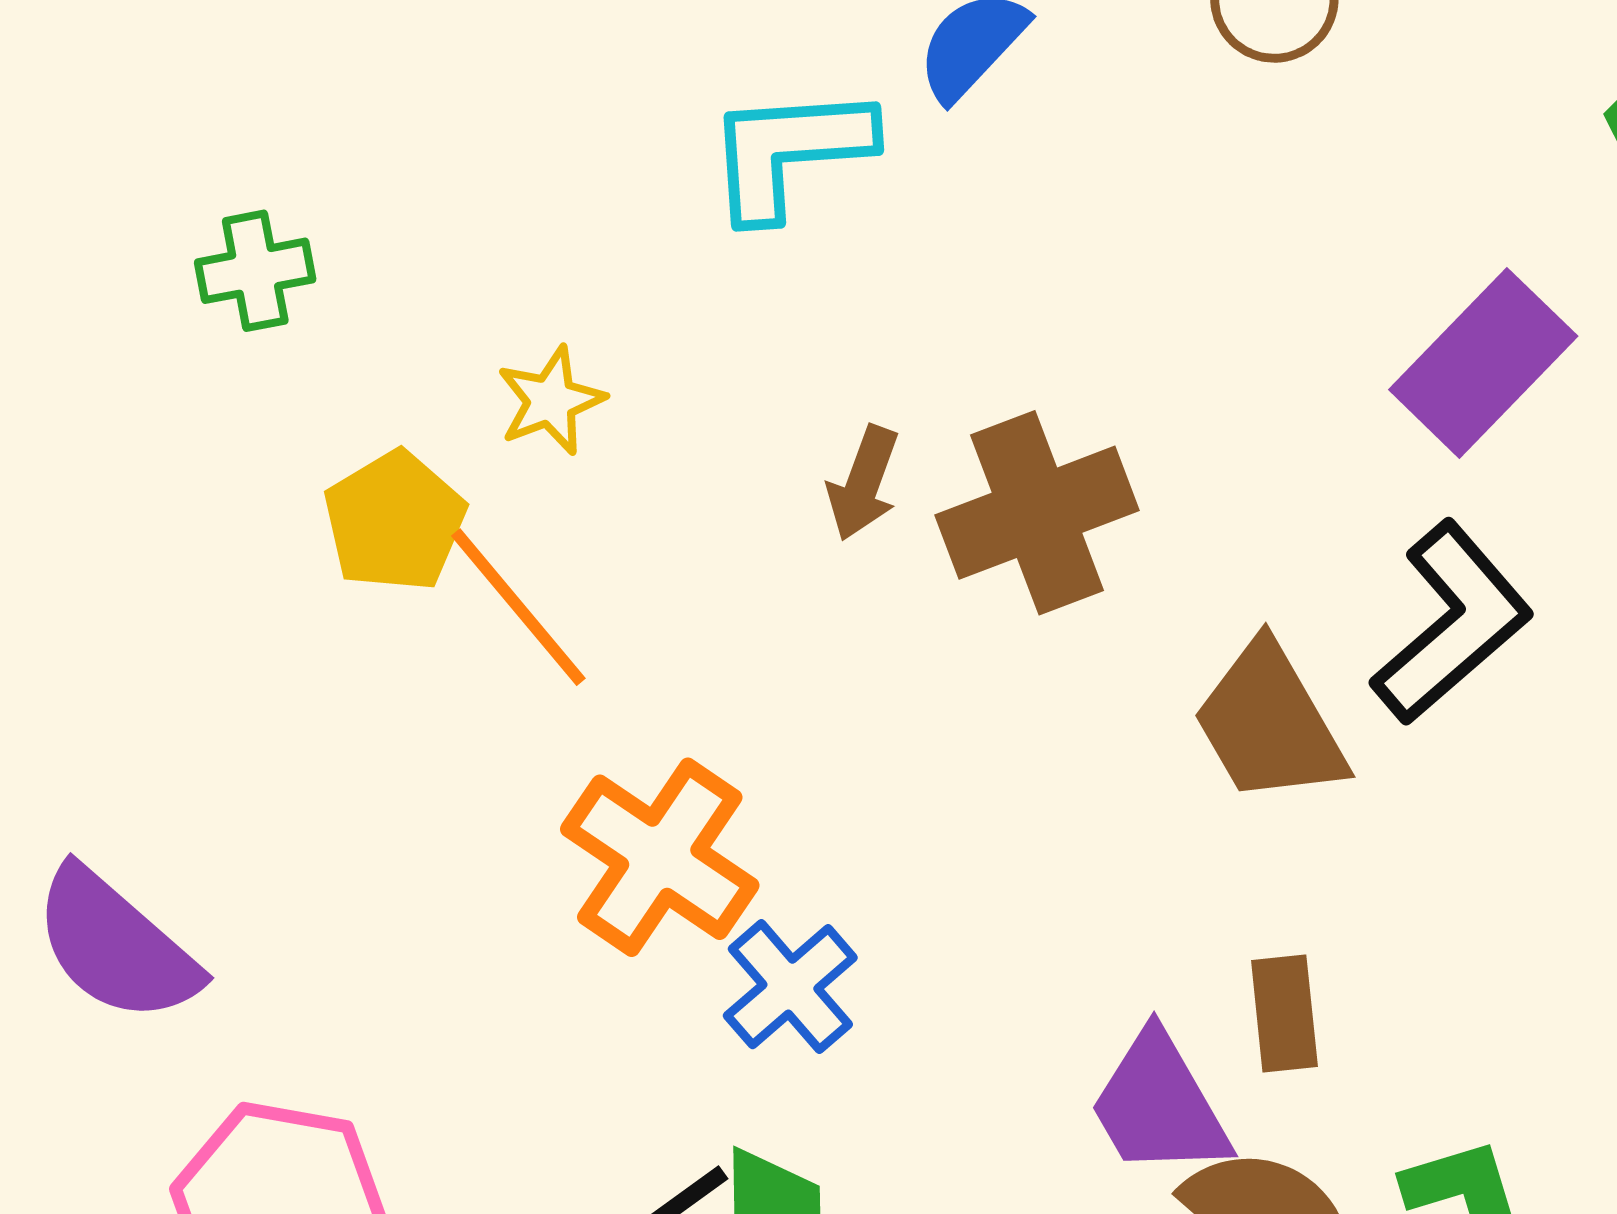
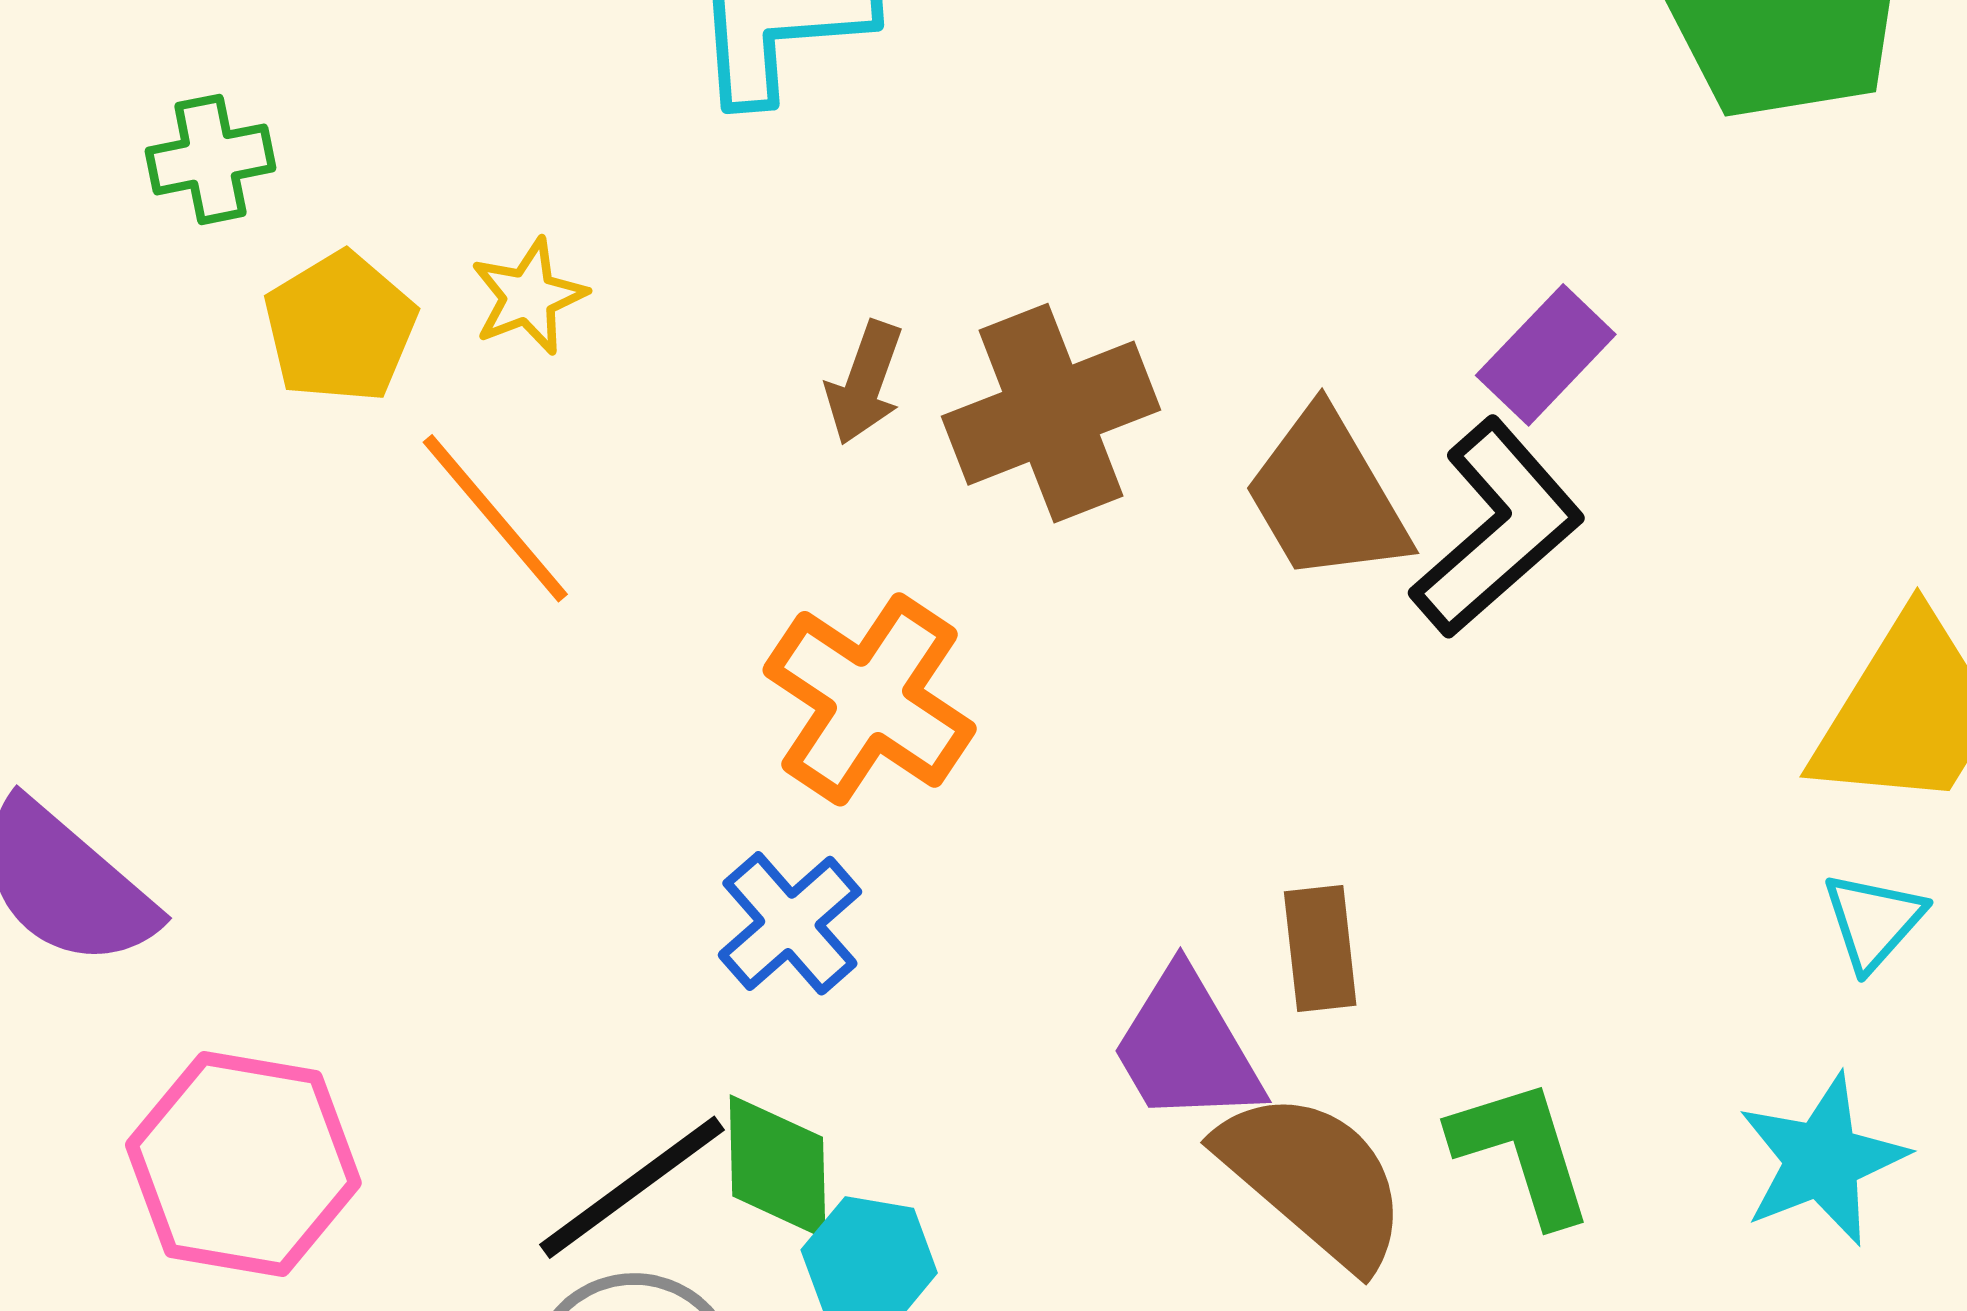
purple rectangle: (1483, 363) -> (1546, 355), moved, size x0.7
yellow pentagon: (395, 521) -> (340, 327), moved
brown trapezoid: (1269, 723) -> (1327, 496), moved
orange cross: (660, 857) -> (870, 699), moved

